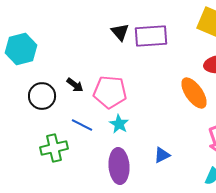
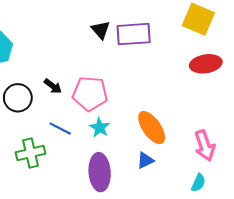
orange ellipse: (194, 93) -> (152, 128), moved

